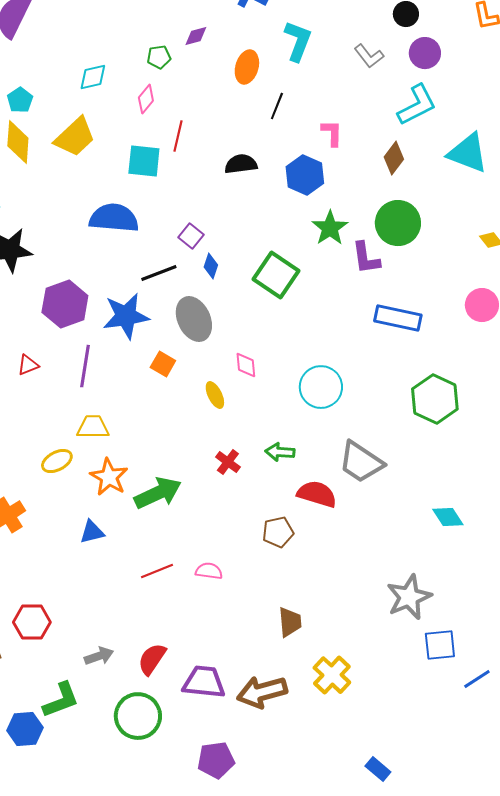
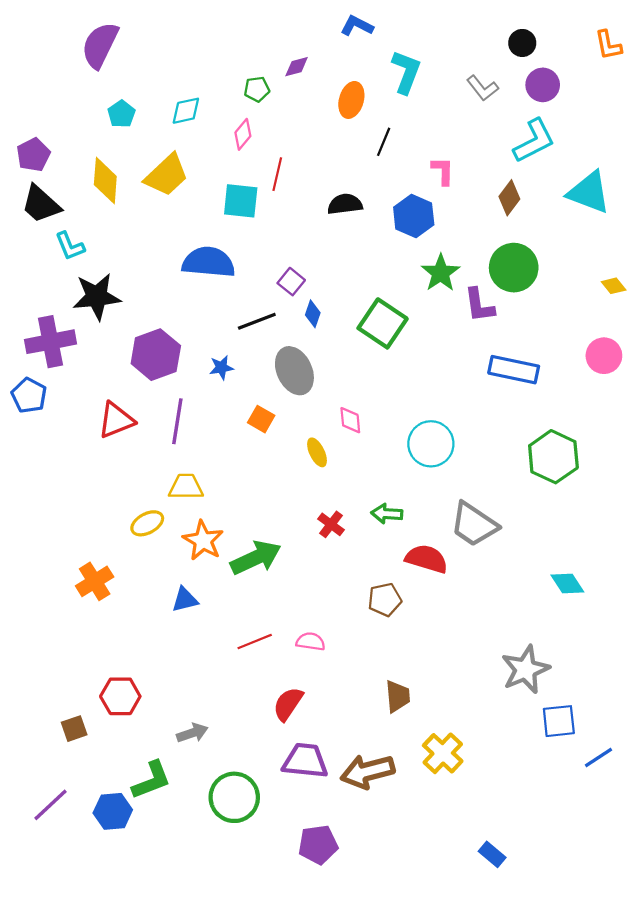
cyan pentagon: (20, 100) -> (121, 114), moved
blue star: (126, 316) -> (221, 368), size x0.5
red triangle: (28, 365) -> (116, 420), size x1.6
red semicircle: (152, 659) -> (288, 704), moved

